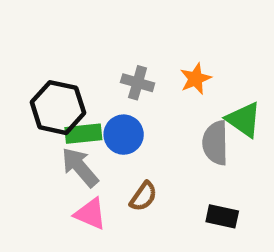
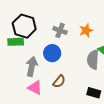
black hexagon: (58, 108) -> (24, 26), moved
green rectangle: (83, 134) -> (16, 42), moved
gray arrow: (80, 167) -> (32, 66), turned 48

